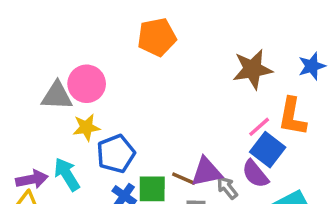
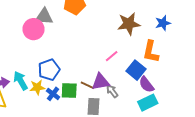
gray triangle: (57, 96) -> (44, 17), moved
yellow star: (86, 127) -> (37, 87), moved
pink line: (259, 127) -> (112, 56), moved
purple semicircle: (255, 174) -> (146, 84), moved

